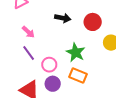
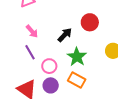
black arrow: (63, 18) -> (65, 35), moved, turned -63
red circle: (93, 22) -> (90, 22), moved

